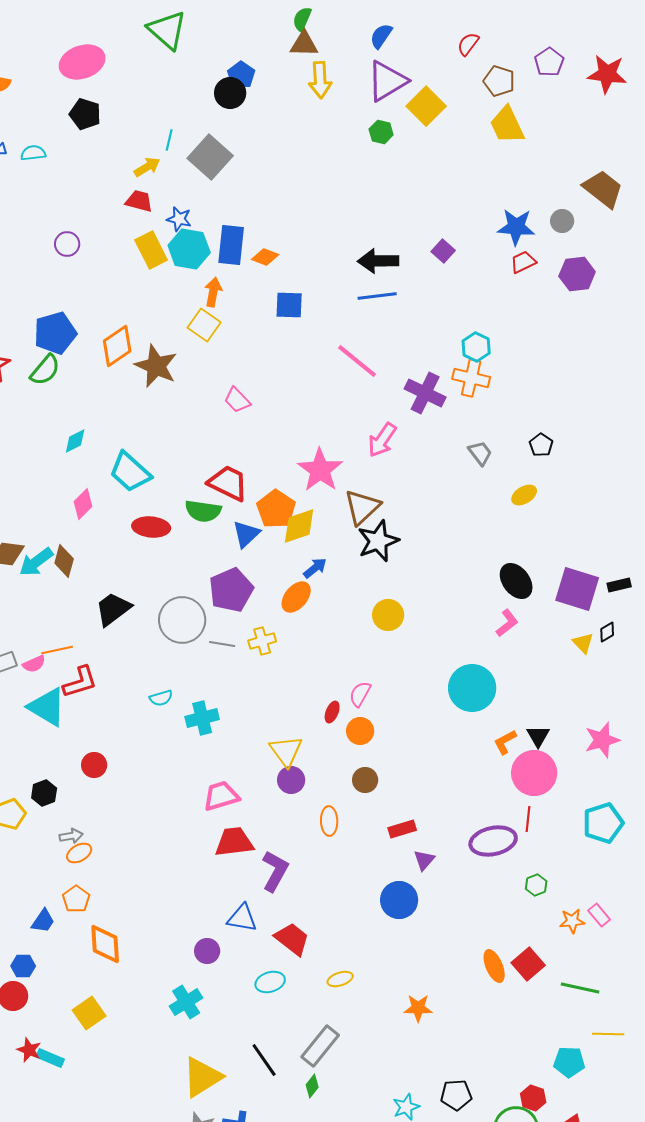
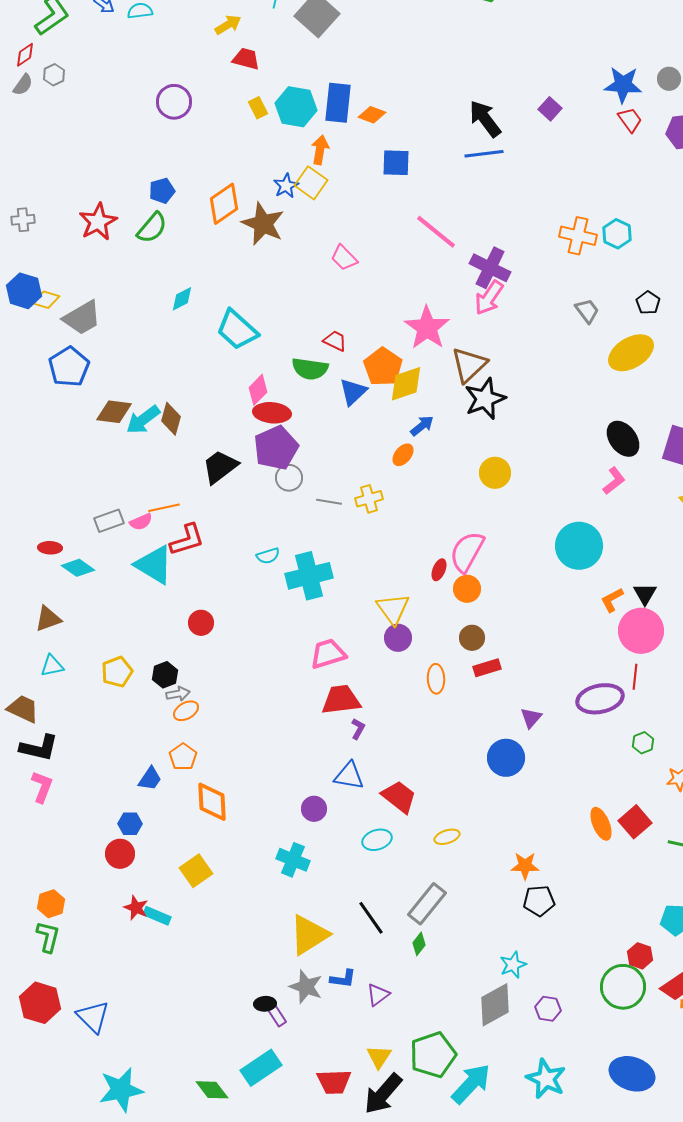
yellow arrow: (147, 167) -> (228, 25), moved
blue star: (179, 219) -> (286, 186), moved, turned 30
purple circle: (67, 244) -> (174, 102), size x1.4
yellow rectangle: (151, 250) -> (258, 108), size x0.6
black arrow: (378, 261) -> (485, 119), turned 54
red trapezoid: (523, 262) -> (630, 120), turned 80
blue pentagon: (55, 333) -> (162, 191), size x0.6
cyan hexagon: (476, 347) -> (617, 234), moved
pink line: (357, 361) -> (436, 232), moved
purple cross: (425, 393) -> (490, 268), moved
red trapezoid: (228, 483) -> (335, 341), size x0.6
yellow ellipse: (524, 495) -> (631, 353), size x1.8
pink diamond: (83, 504) -> (258, 390), moved
red ellipse: (151, 527) -> (272, 413), moved
purple pentagon: (231, 590) -> (276, 448), moved
orange ellipse: (296, 597) -> (403, 455), size x0.7
gray circle: (182, 620) -> (289, 478), size x0.6
pink semicircle: (360, 694) -> (467, 552), size x1.6
cyan cross: (202, 718) -> (309, 576), size x1.4
black hexagon: (44, 793) -> (165, 675), moved
red rectangle: (402, 829) -> (487, 668), moved
purple L-shape: (275, 871) -> (358, 729), moved, size x0.5
cyan cross: (186, 1002) -> (293, 860), turned -36
black pentagon: (456, 1095) -> (539, 901), moved

